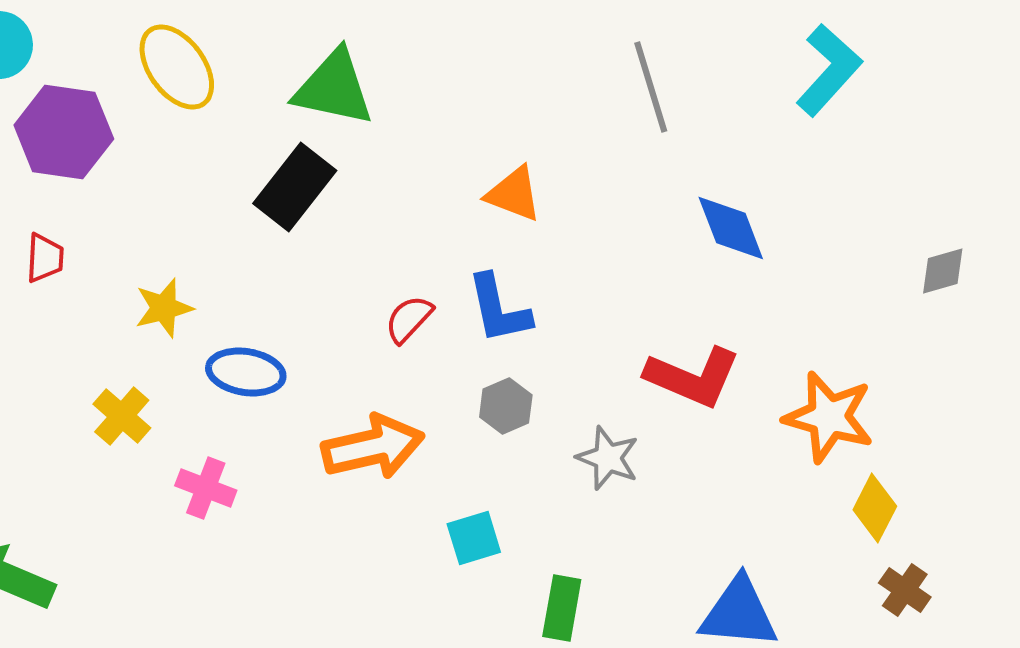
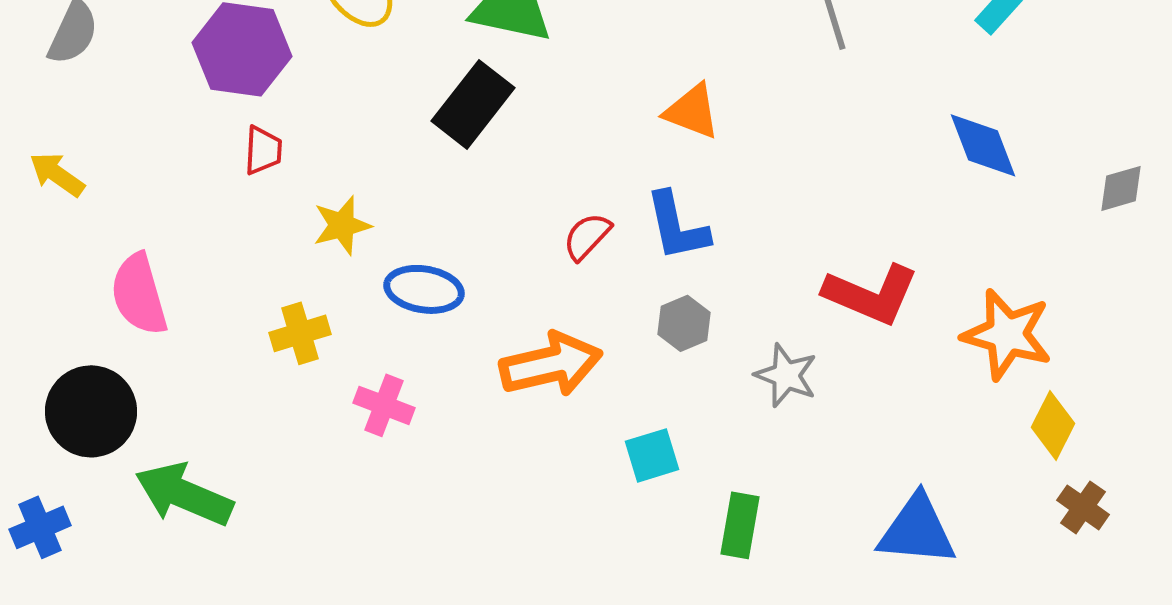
blue diamond: (731, 228) -> (983, 145), moved
red trapezoid: (45, 258) -> (263, 150), moved
yellow cross: (122, 416) -> (300, 333), turned 32

